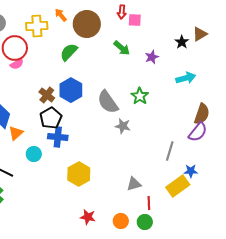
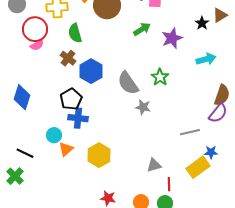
green arrow: (122, 48) -> (142, 29), turned -72
green semicircle: (69, 52) -> (75, 33), moved, turned -60
purple star: (152, 57) -> (172, 38), size x1.5
brown cross: (47, 95) -> (68, 58), moved
orange triangle: (16, 133) -> (66, 149), moved
gray line: (170, 151) -> (190, 132), turned 60

